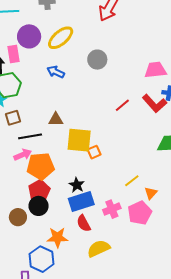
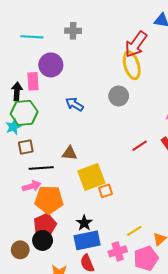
yellow ellipse: (61, 38) -> (132, 65), moved, turned -72
yellow square: (79, 140) -> (91, 177), turned -32
yellow line: (132, 181) -> (134, 231), moved

